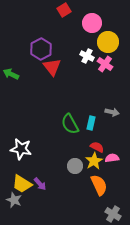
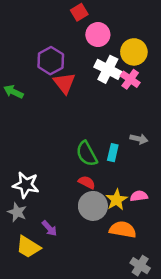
pink circle: (92, 23) -> (98, 35), moved
white cross: (87, 56) -> (108, 69), size x1.5
red semicircle: (97, 147) -> (87, 182), moved
gray circle: (75, 166) -> (93, 206), size x1.5
yellow trapezoid: (22, 184) -> (28, 247), moved
orange semicircle: (99, 185) -> (123, 230), turned -55
gray star: (14, 200) -> (17, 212), moved

